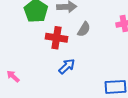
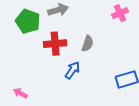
gray semicircle: (84, 29) -> (88, 44), moved

